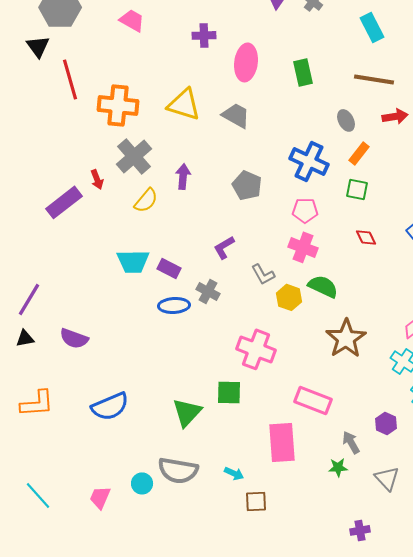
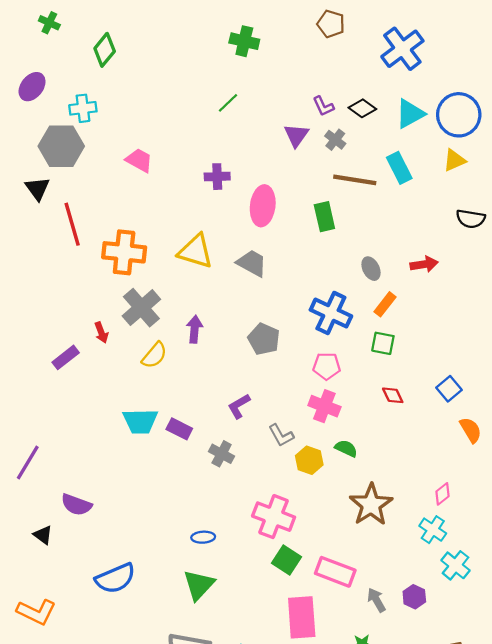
brown line: (374, 79) -> (355, 180), moved
purple rectangle: (64, 202) -> (66, 357), size x0.7
green semicircle: (323, 286) -> (346, 448), size x0.7
blue ellipse: (174, 305) -> (203, 537), moved, size x0.7
black triangle: (25, 338) -> (43, 535), moved, turned 48
green square: (229, 392) -> (287, 560), moved, turned 32
orange L-shape: (37, 403) -> (36, 612), moved, turned 30
gray arrow: (351, 442) -> (376, 600), moved

